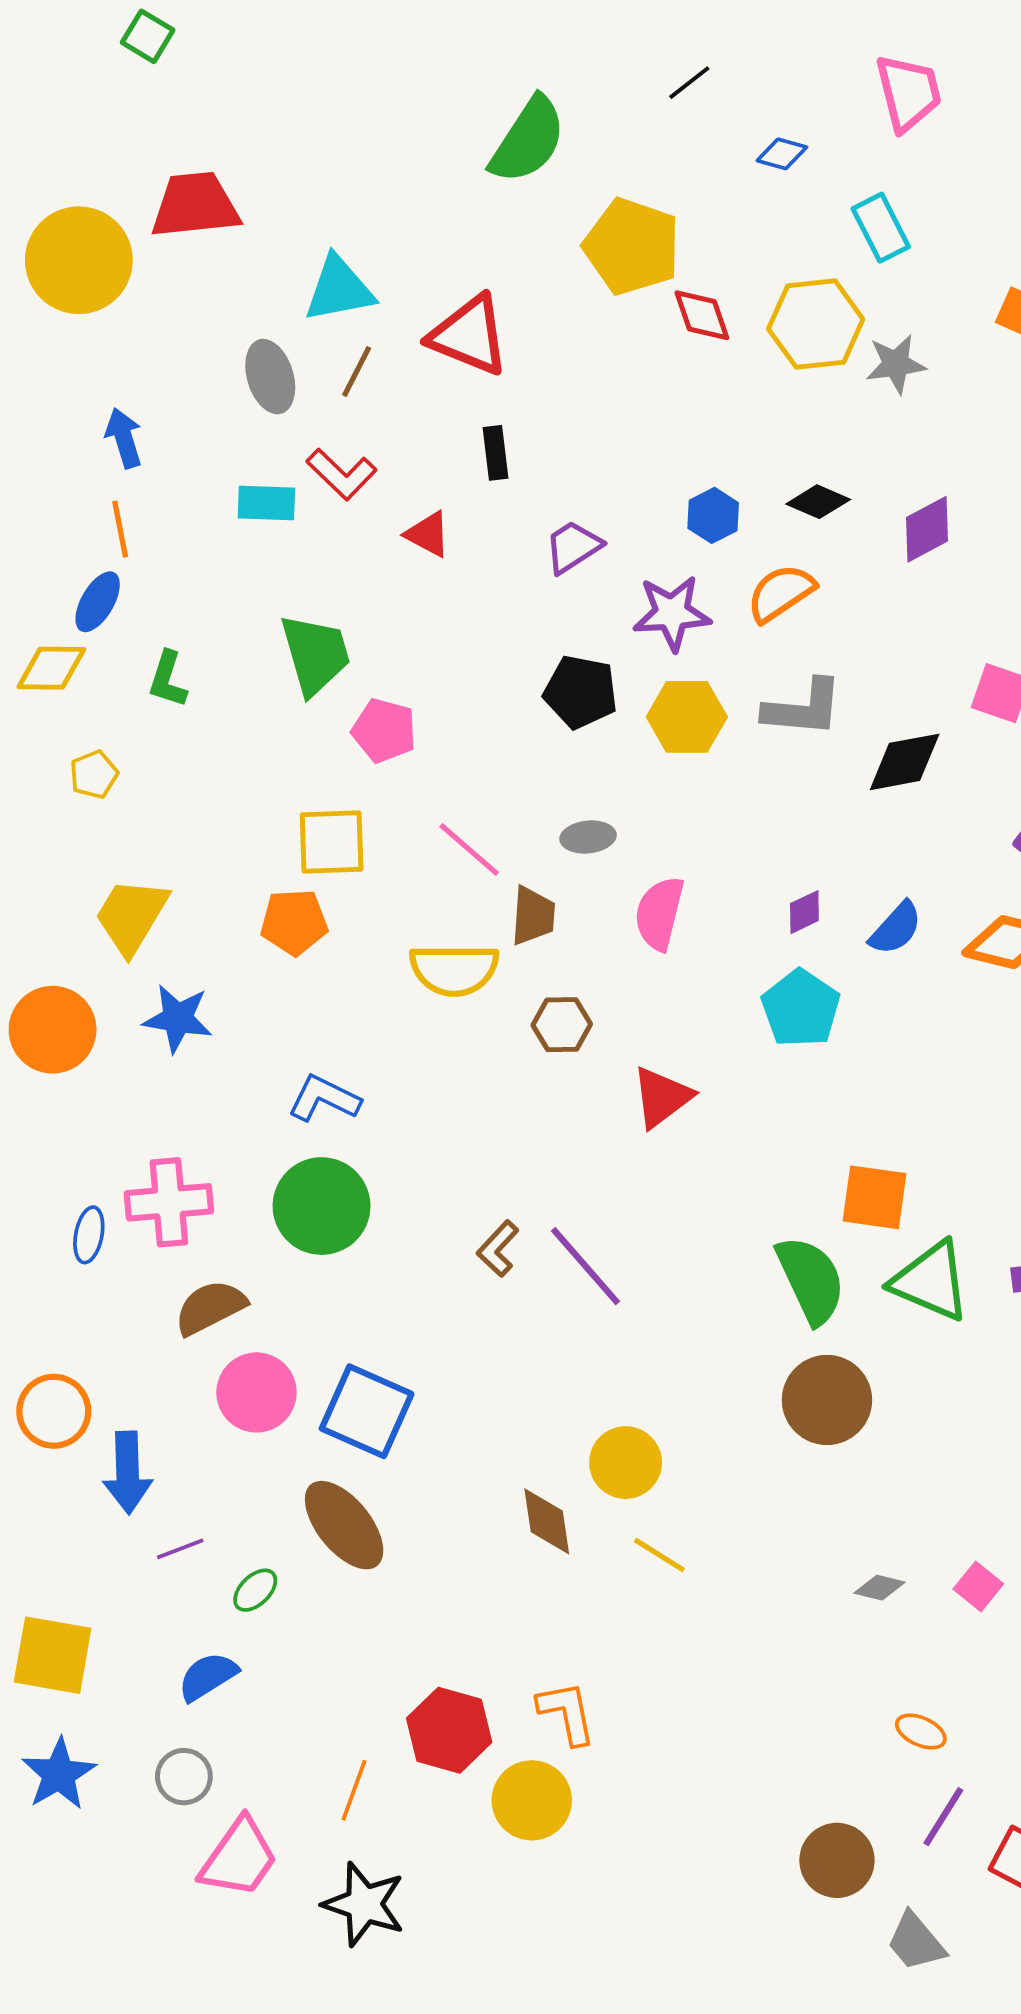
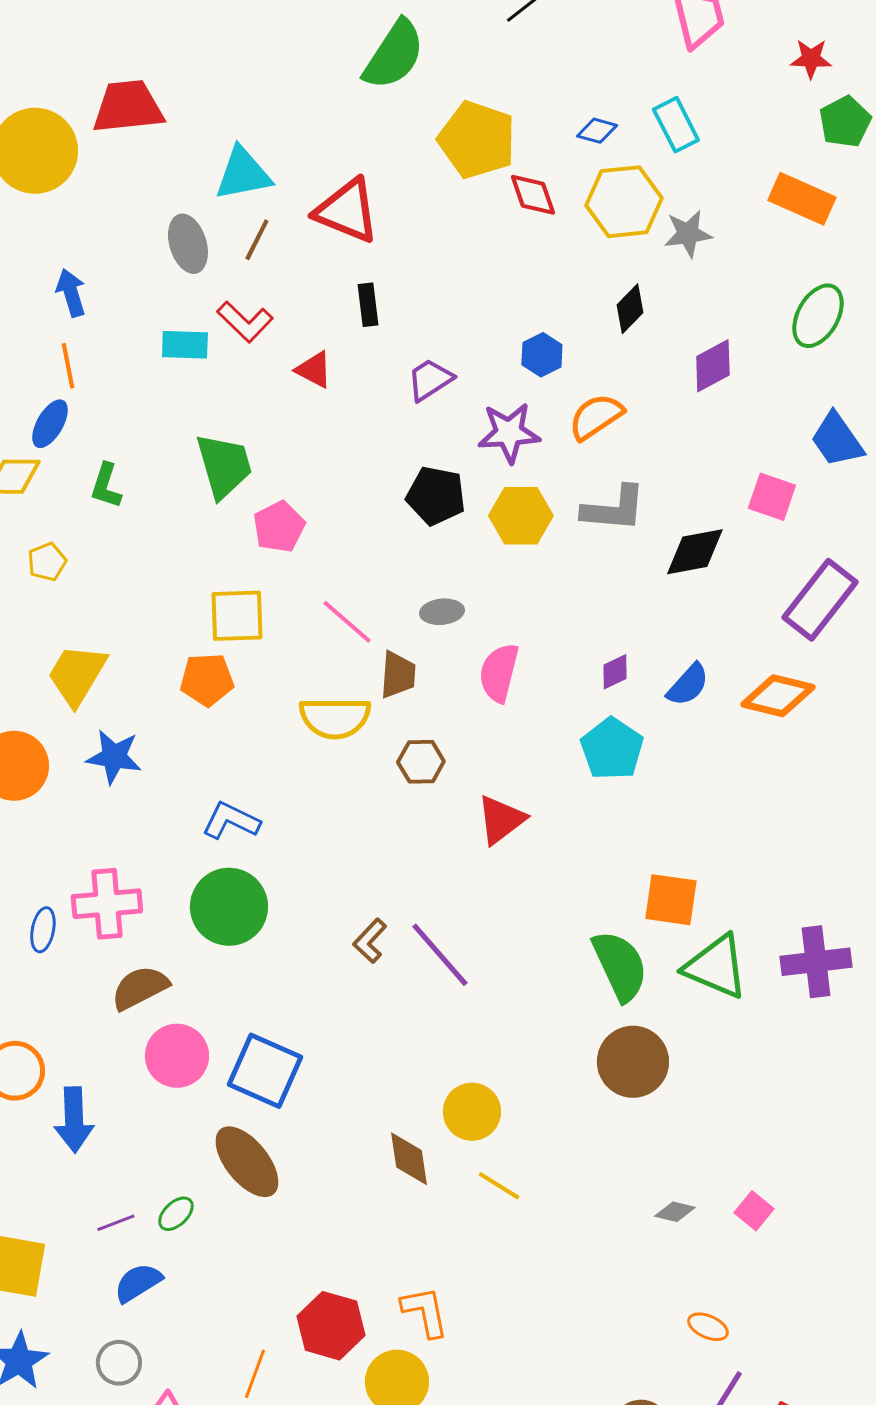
blue diamond: (782, 154) -> (597, 131), moved
black diamond: (818, 502) -> (630, 309), moved, turned -69
pink pentagon: (384, 731) -> (279, 527), turned 30
purple line: (180, 1549) -> (116, 1223), moved

